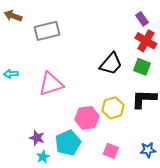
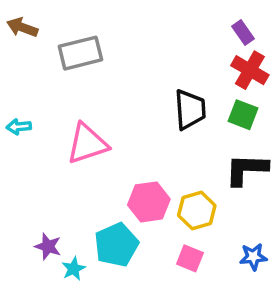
black trapezoid: (111, 64) -> (190, 110), turned -45
yellow hexagon: (113, 108) -> (197, 211), moved
purple star: (37, 138) -> (48, 246), moved

